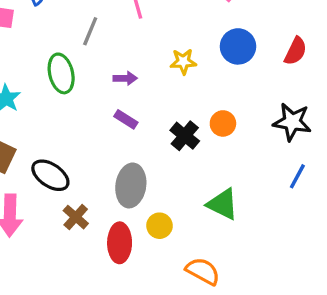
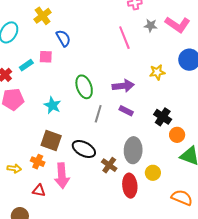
gray line: (90, 31) -> (98, 114), moved
purple arrow: (125, 78) -> (123, 86), size x1.5
orange circle: (223, 123) -> (177, 135), moved
brown cross: (76, 217) -> (109, 165), moved

